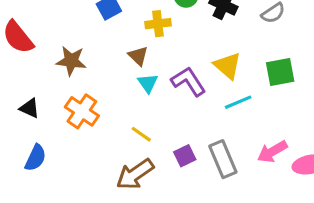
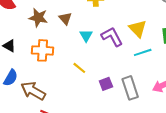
brown triangle: (138, 56) -> (65, 19), moved
orange cross: (82, 111) -> (43, 50), turned -35
brown arrow: (135, 174) -> (33, 91), moved, turned 60

